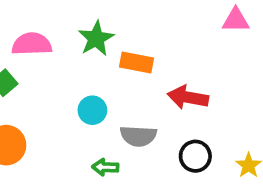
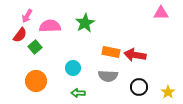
orange rectangle: (136, 62) -> (111, 52), moved
cyan circle: (92, 110) -> (73, 68), moved
green arrow: (105, 167) -> (78, 93), moved

